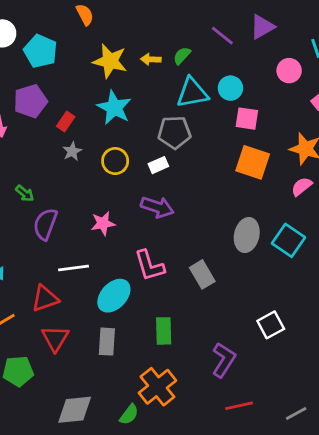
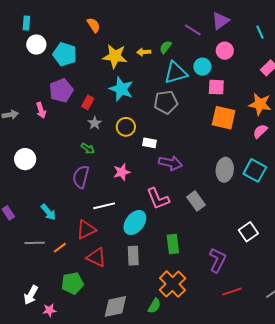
pink circle: (289, 71) -> (225, 51), moved
white rectangle: (158, 165) -> (150, 143), moved, turned 40
green arrow: (25, 193) -> (88, 148), moved
purple arrow: (157, 207) -> (170, 163), moved
red triangle: (55, 338) -> (96, 257), turned -30

